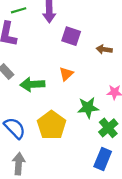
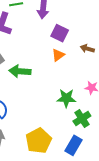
orange triangle: (66, 74) -> (58, 55), moved
yellow pentagon: (52, 125) -> (39, 141), moved

